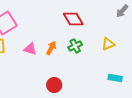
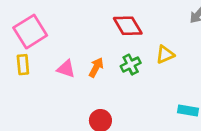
yellow triangle: (108, 44) -> (165, 55), moved

